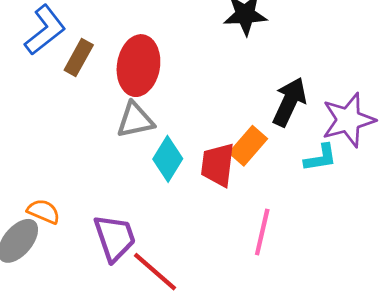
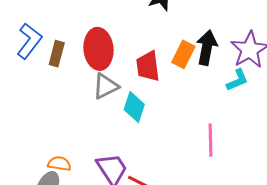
orange rectangle: (248, 146) -> (183, 54), moved
red trapezoid: (218, 165) -> (148, 66), moved

